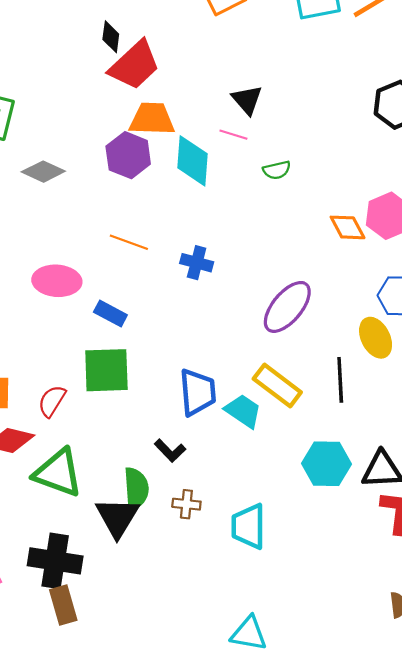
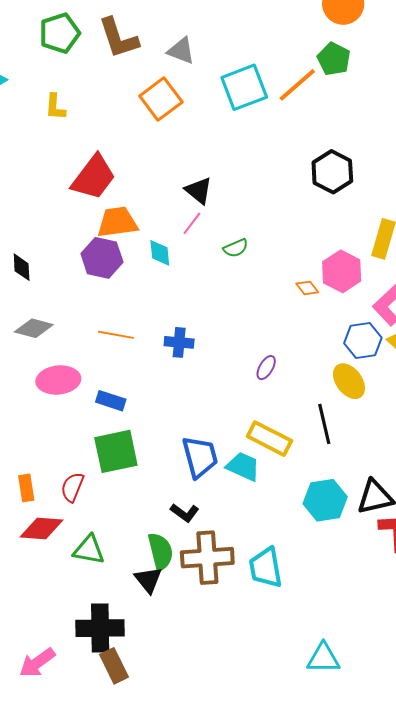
black diamond: (111, 37) -> (22, 267), moved
pink line: (233, 135) -> (192, 223), turned -60
cyan diamond: (193, 161) -> (160, 253), size x0.6
gray diamond: (43, 172) -> (34, 328), moved
orange diamond: (348, 227) -> (307, 288), size x0.7
purple ellipse: (287, 307) -> (266, 368), size x0.5
green triangle: (58, 473) -> (89, 550), size x0.7
brown cross: (186, 504) -> (207, 558), size x2.0
black triangle: (117, 517) -> (148, 580), size x0.7
cyan triangle: (249, 634) -> (323, 658), moved

